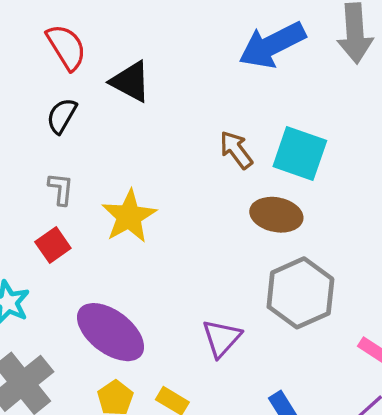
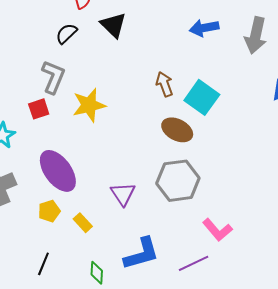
blue arrow: (272, 45) -> (204, 28), size x0.7
gray L-shape: (61, 189) -> (53, 77), size x1.6
purple triangle: (222, 338) -> (123, 194), turned -32

